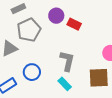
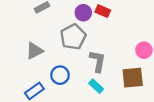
red rectangle: (74, 24) -> (103, 11), moved
gray pentagon: (29, 30) -> (73, 37), moved

